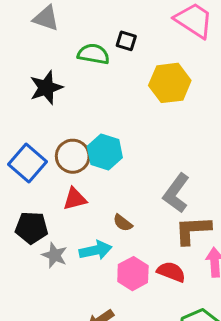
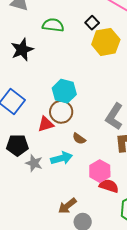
black square: (126, 41) -> (92, 23), moved, turned 32
brown circle: (73, 156) -> (61, 112), moved
red semicircle: (171, 272) -> (109, 186), moved
pink hexagon: (133, 274) -> (100, 171), moved

